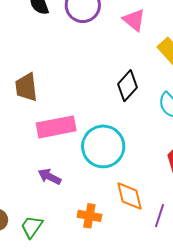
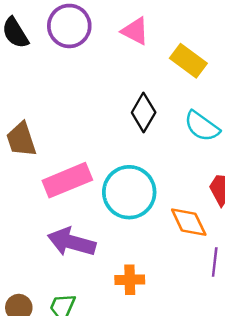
purple arrow: (49, 177) -> (72, 242), size x1.6
orange diamond: (130, 196) -> (189, 222), moved

